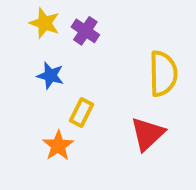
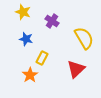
purple cross: (85, 31) -> (52, 21), moved
yellow semicircle: (163, 74) -> (84, 38), turned -30

